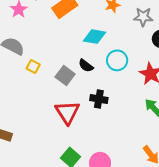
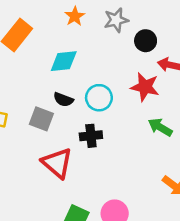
cyan circle: (117, 60) -> (99, 98), moved

